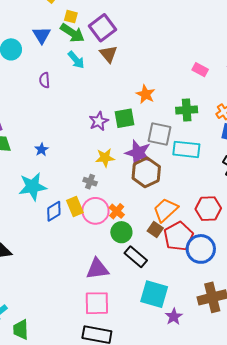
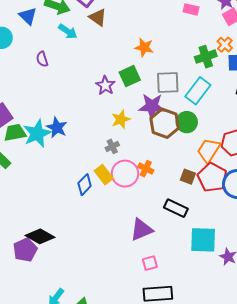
green cross: (187, 110) -> (206, 57), moved
cyan rectangle: (186, 149) -> (198, 91), turned -44
blue star: (42, 150) -> (57, 128), size x1.5
gray cross: (90, 182) -> (112, 146), turned -32
cyan star: (33, 187) -> (37, 133), moved
orange trapezoid: (166, 210) -> (209, 150), moved
green circle: (121, 232) -> (187, 122), moved
pink square: (97, 303) -> (150, 263), size x0.6

